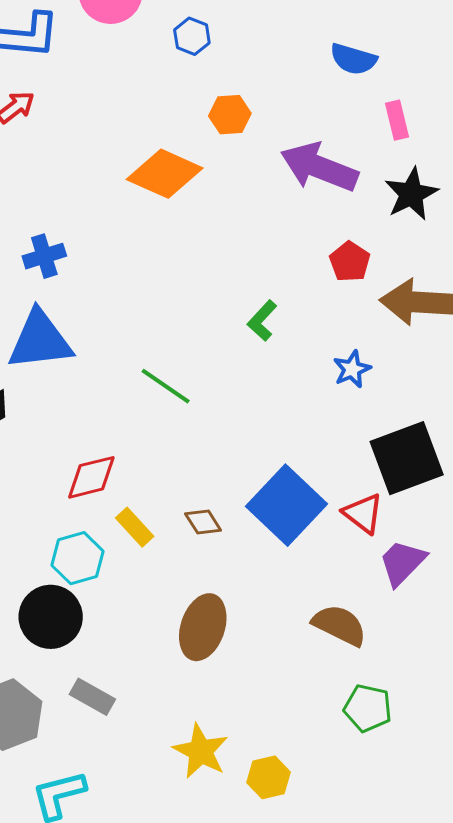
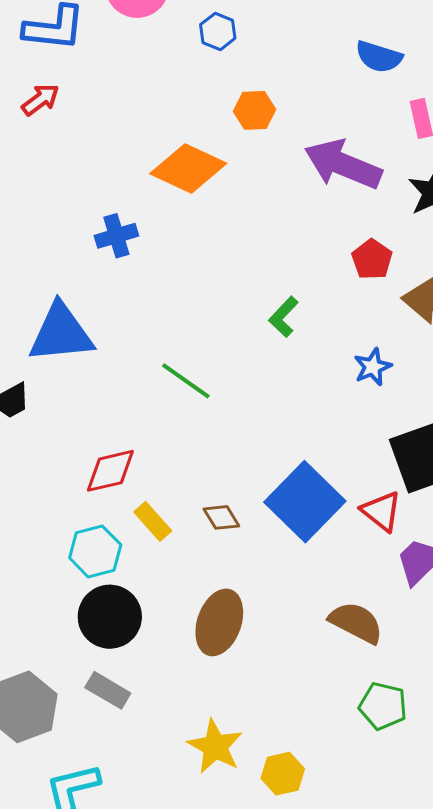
blue cross: (44, 256) -> (116, 236), moved
black circle: (51, 617) -> (110, 617), moved

